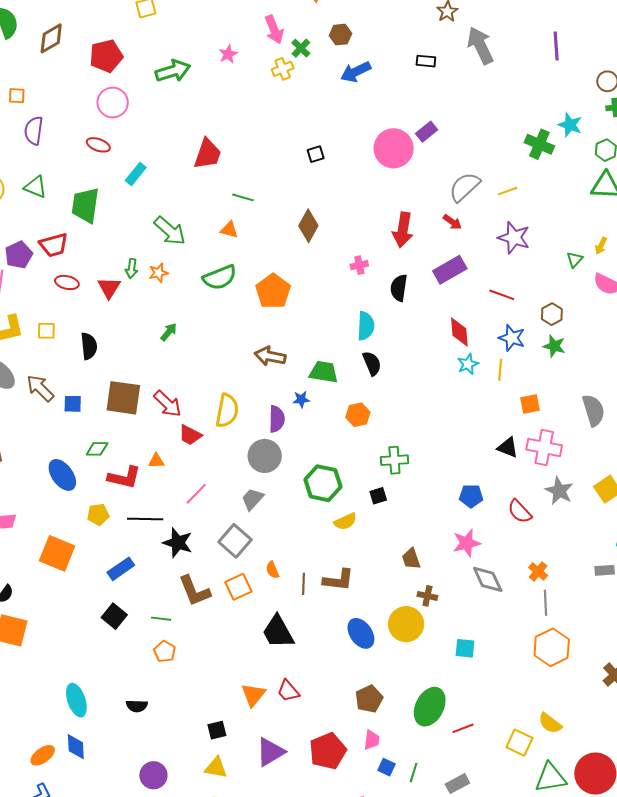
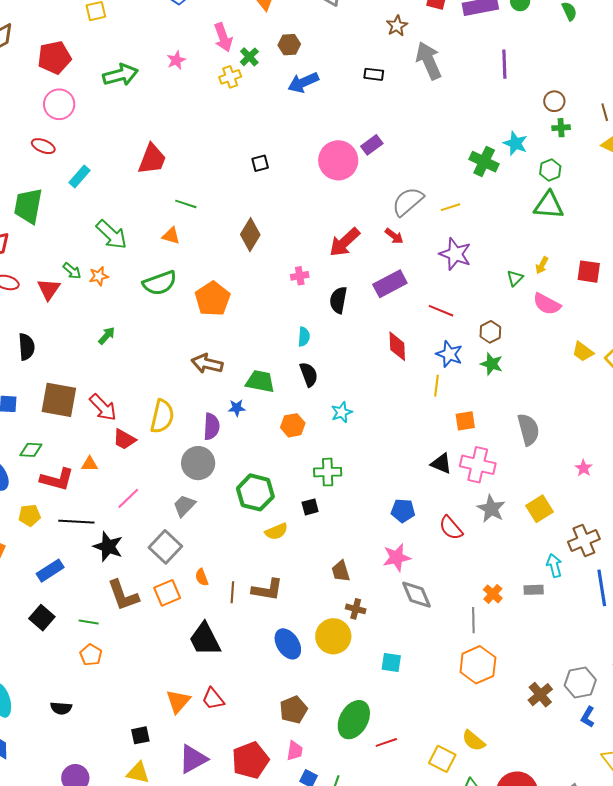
red arrow: (403, 230) -> (345, 242), turned 36
green arrow: (132, 268) -> (72, 271), turned -60
cyan semicircle: (366, 326) -> (304, 337), size x0.7
cyan star: (468, 364) -> (342, 412), moved
orange cross: (538, 571) -> (493, 594), moved

